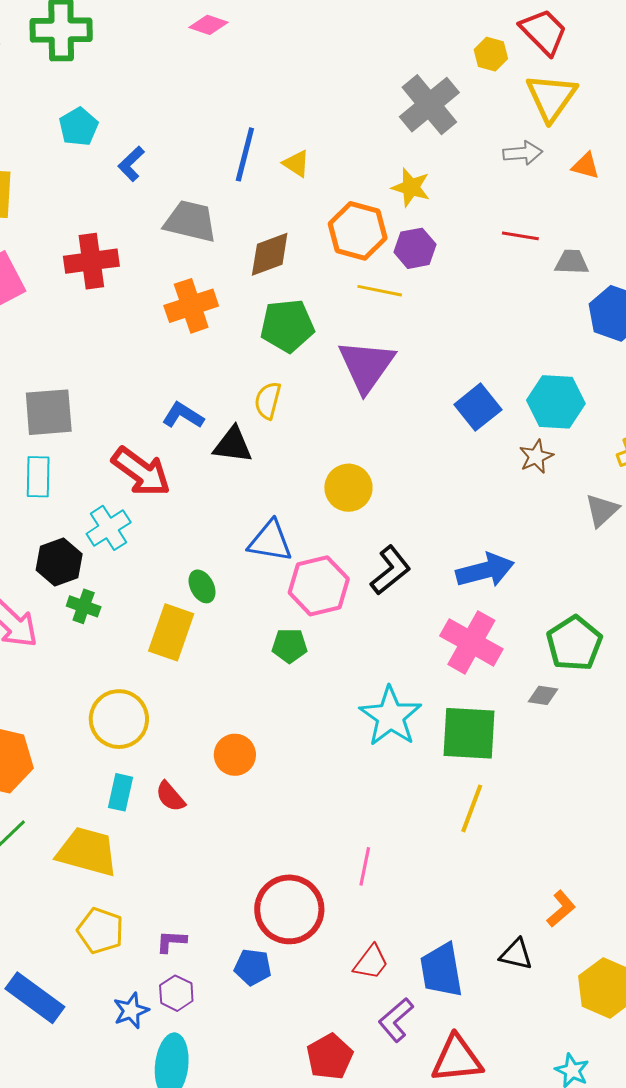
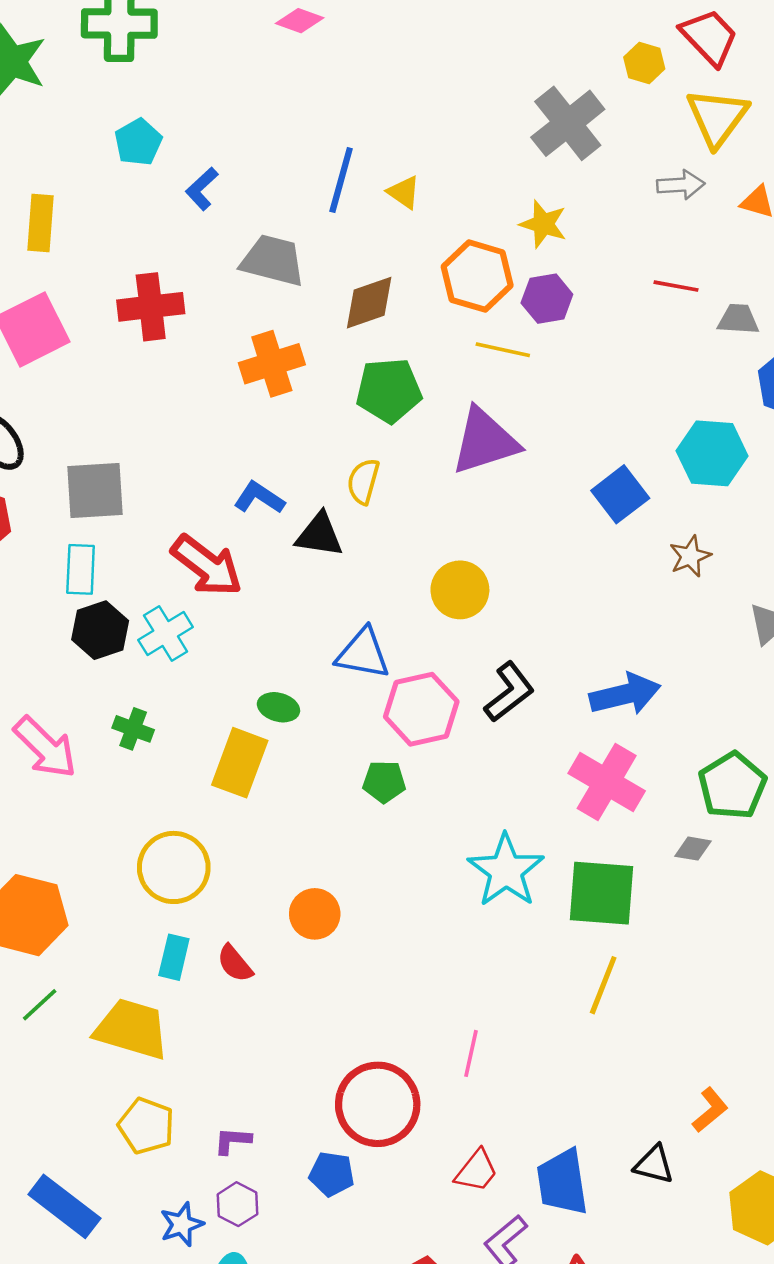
purple triangle: (366, 366) -> (485, 441), turned 36
cyan hexagon: (556, 402) -> (712, 453), moved
black hexagon: (59, 562) -> (100, 630), moved
green ellipse: (202, 586) -> (278, 707), turned -48

